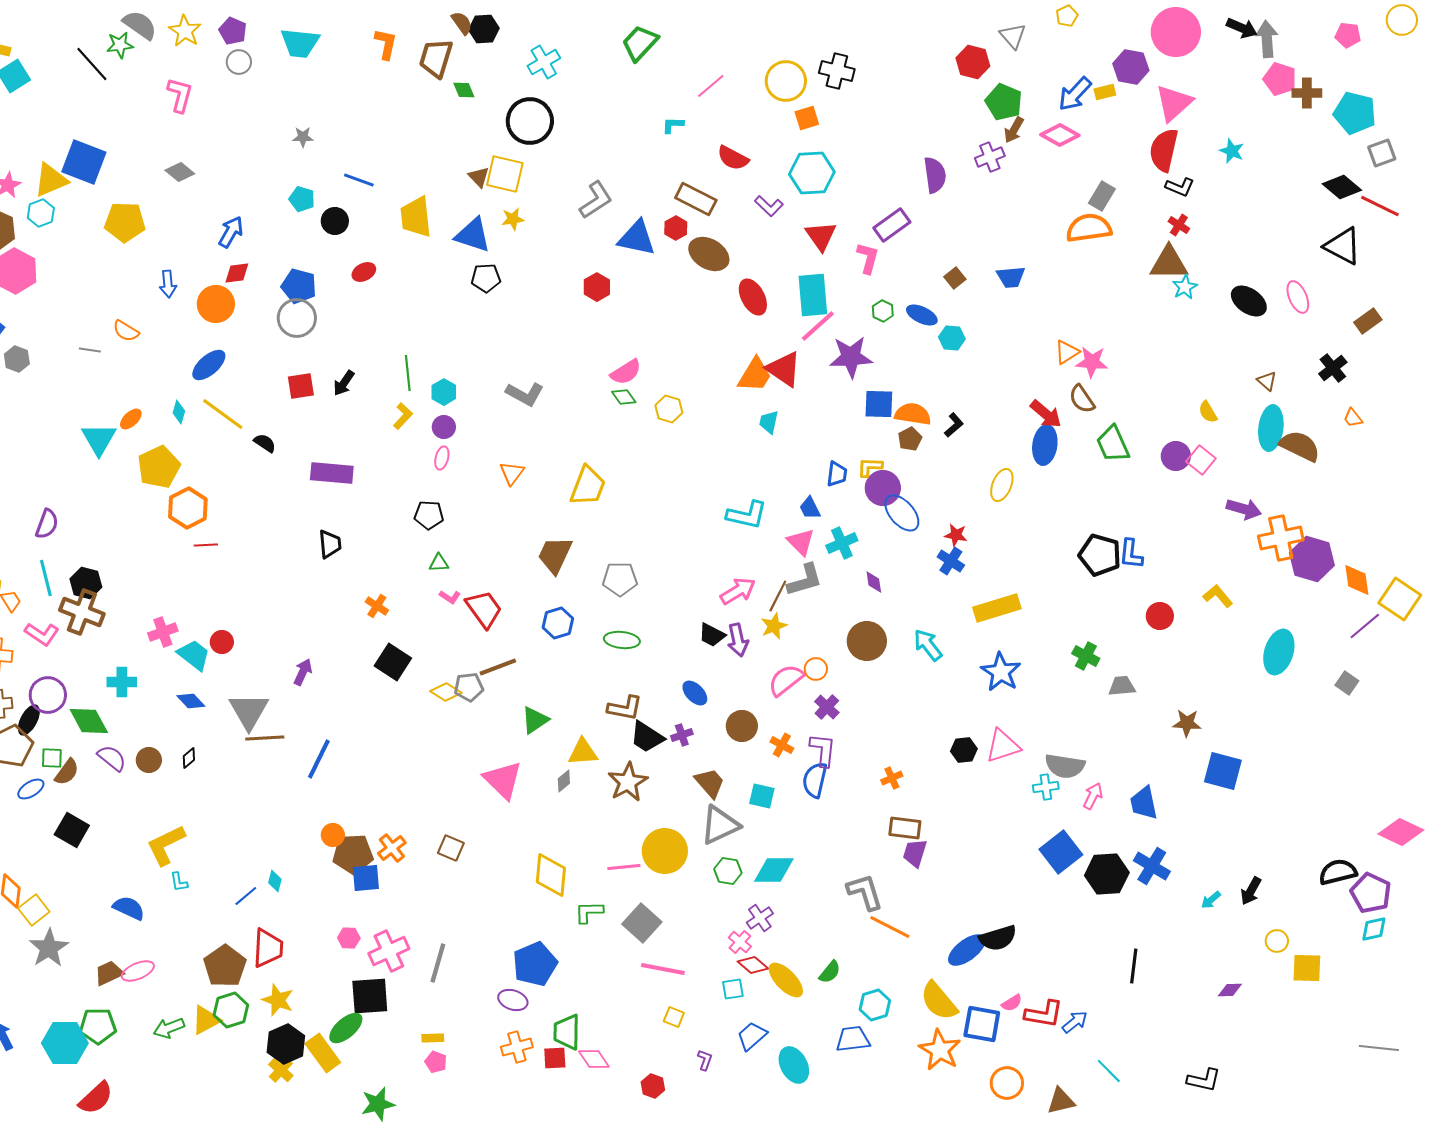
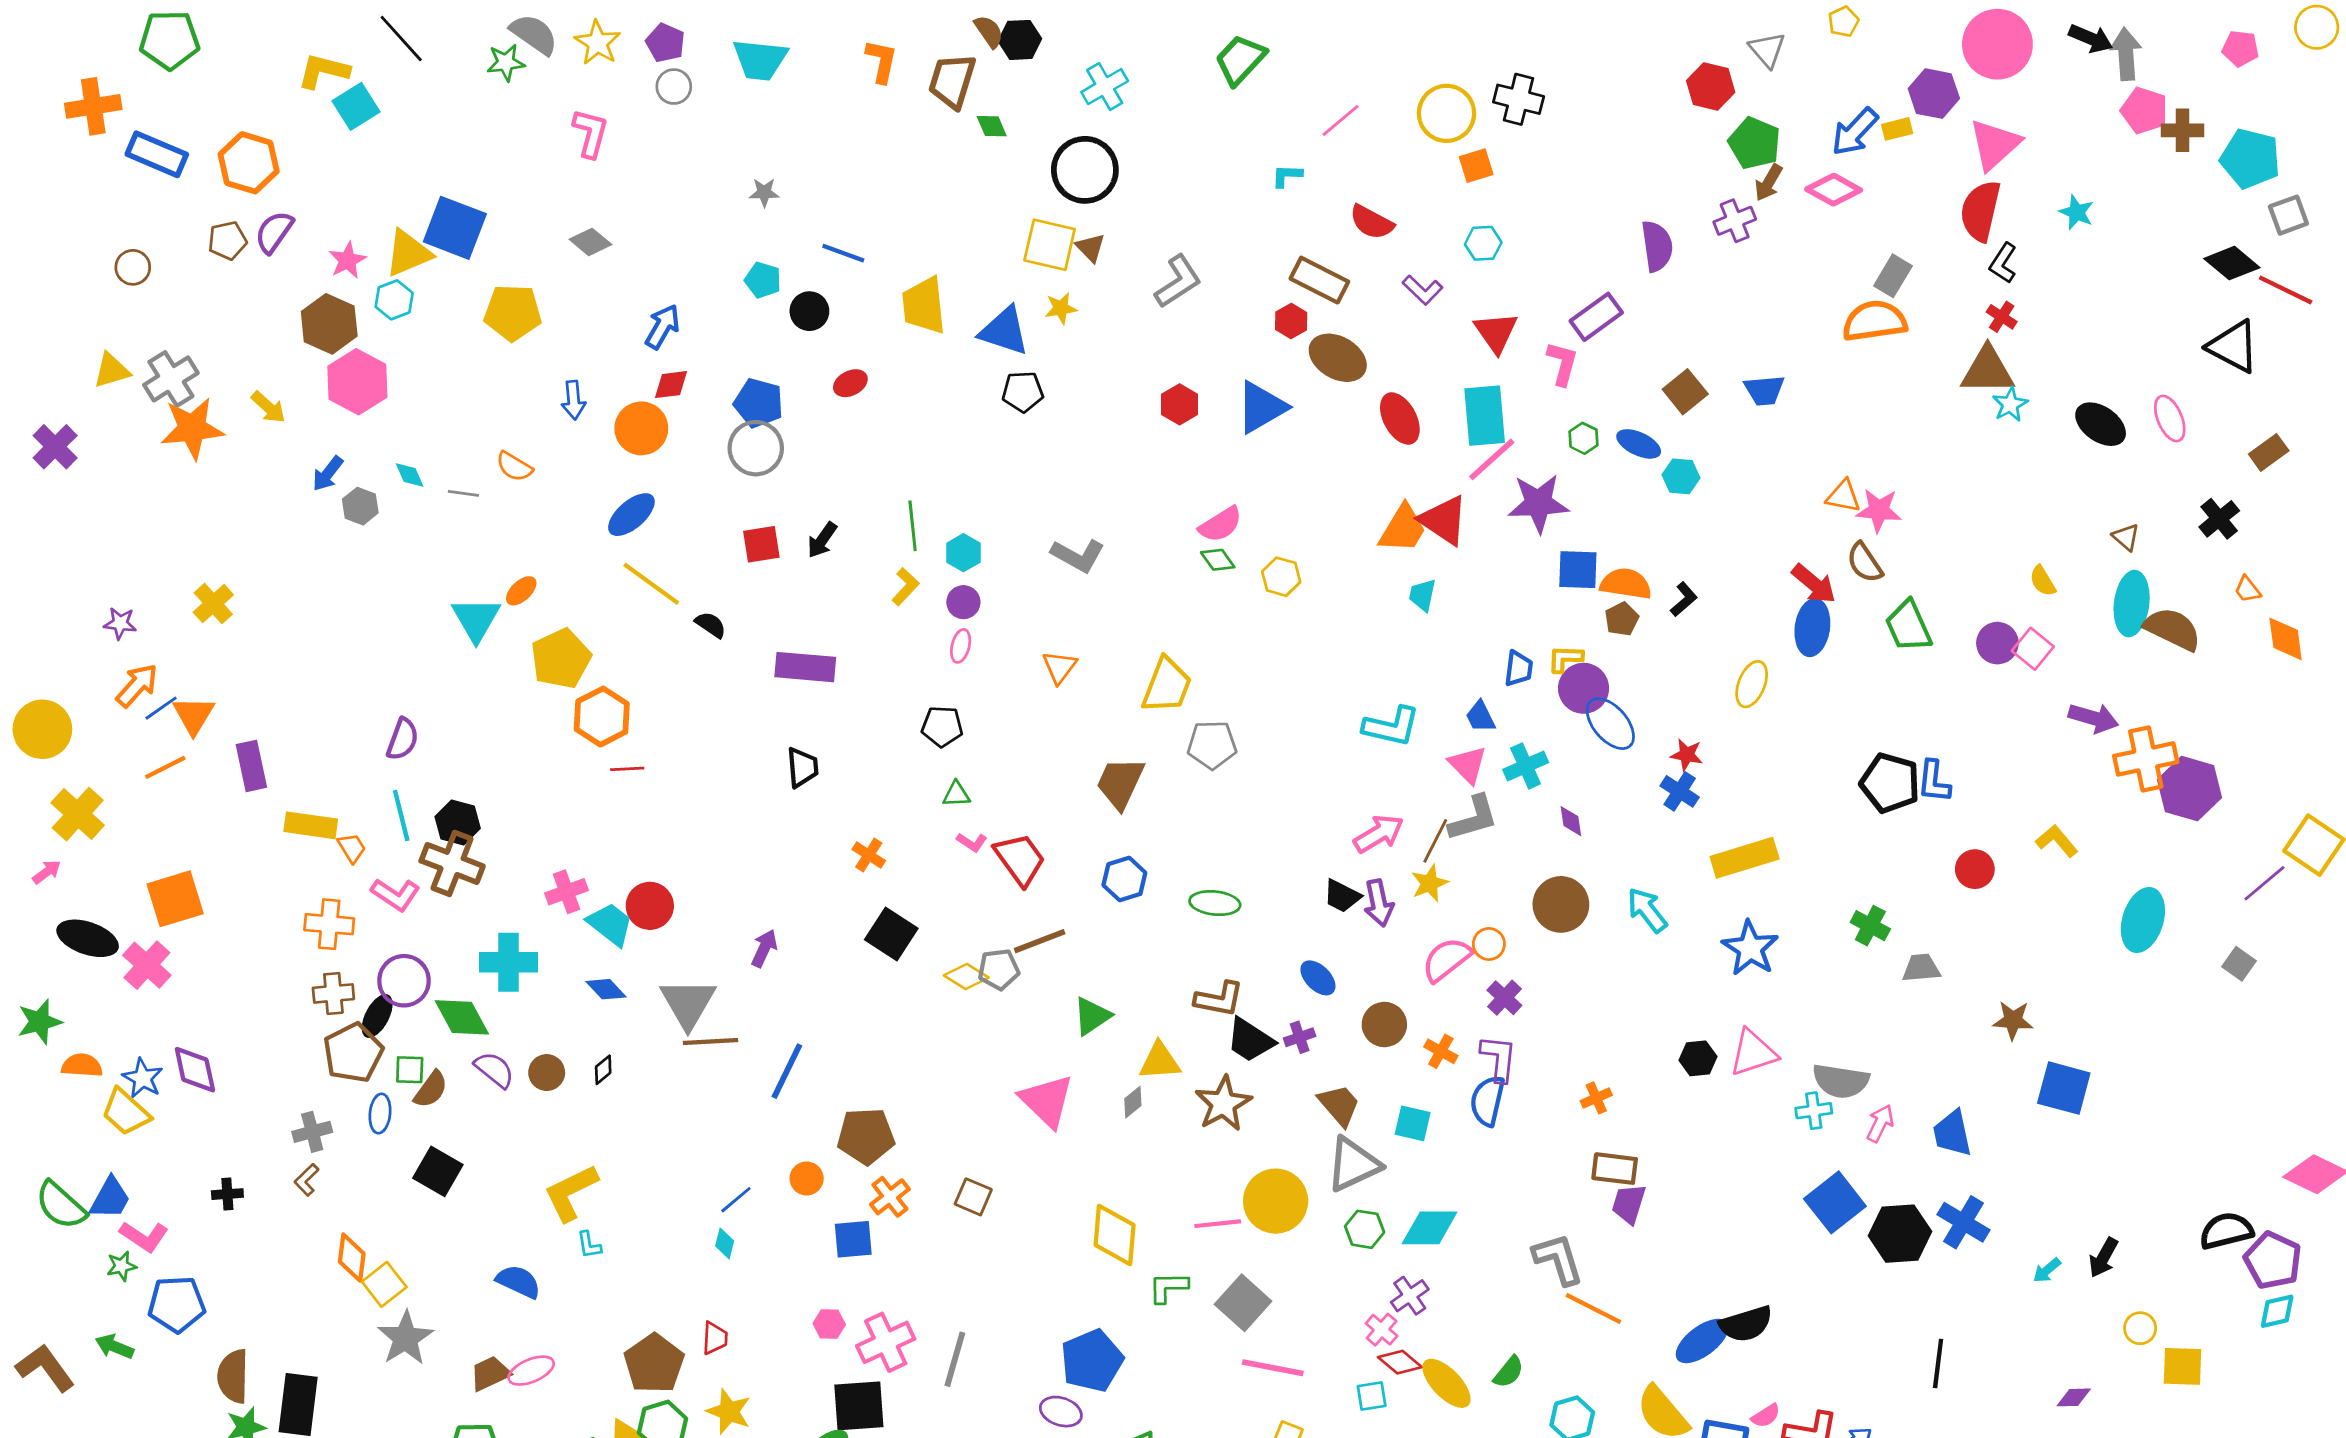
black line: (92, 64) -> (401, 39), moved
cyan hexagon: (812, 173) -> (1483, 243), size x0.6
brown triangle: (479, 177) -> (1091, 248), moved
black L-shape: (1180, 187) -> (2003, 263), turned 100
blue triangle: (637, 238) -> (1261, 407), moved, turned -42
brown square: (955, 278) -> (1685, 392), size x1.4
orange triangle: (1067, 352) -> (1843, 496), turned 44
cyan diamond: (179, 412) -> (410, 475), moved, turned -40
gray pentagon: (620, 579) -> (1212, 745), moved
orange diamond: (1357, 580) -> (2286, 639), moved
red circle: (222, 642) -> (650, 906), size x1.4
cyan cross: (122, 682) -> (509, 962), size x1.4
blue ellipse: (31, 789) -> (380, 1113), turned -52
brown pentagon: (353, 854) -> (866, 1136), moved
blue line: (246, 896) -> (736, 1200), moved
red trapezoid: (268, 948) -> (715, 1338), size x0.6

